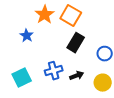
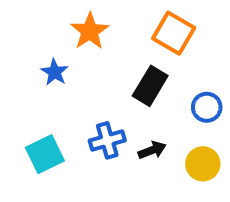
orange square: (71, 16) -> (174, 33), moved

